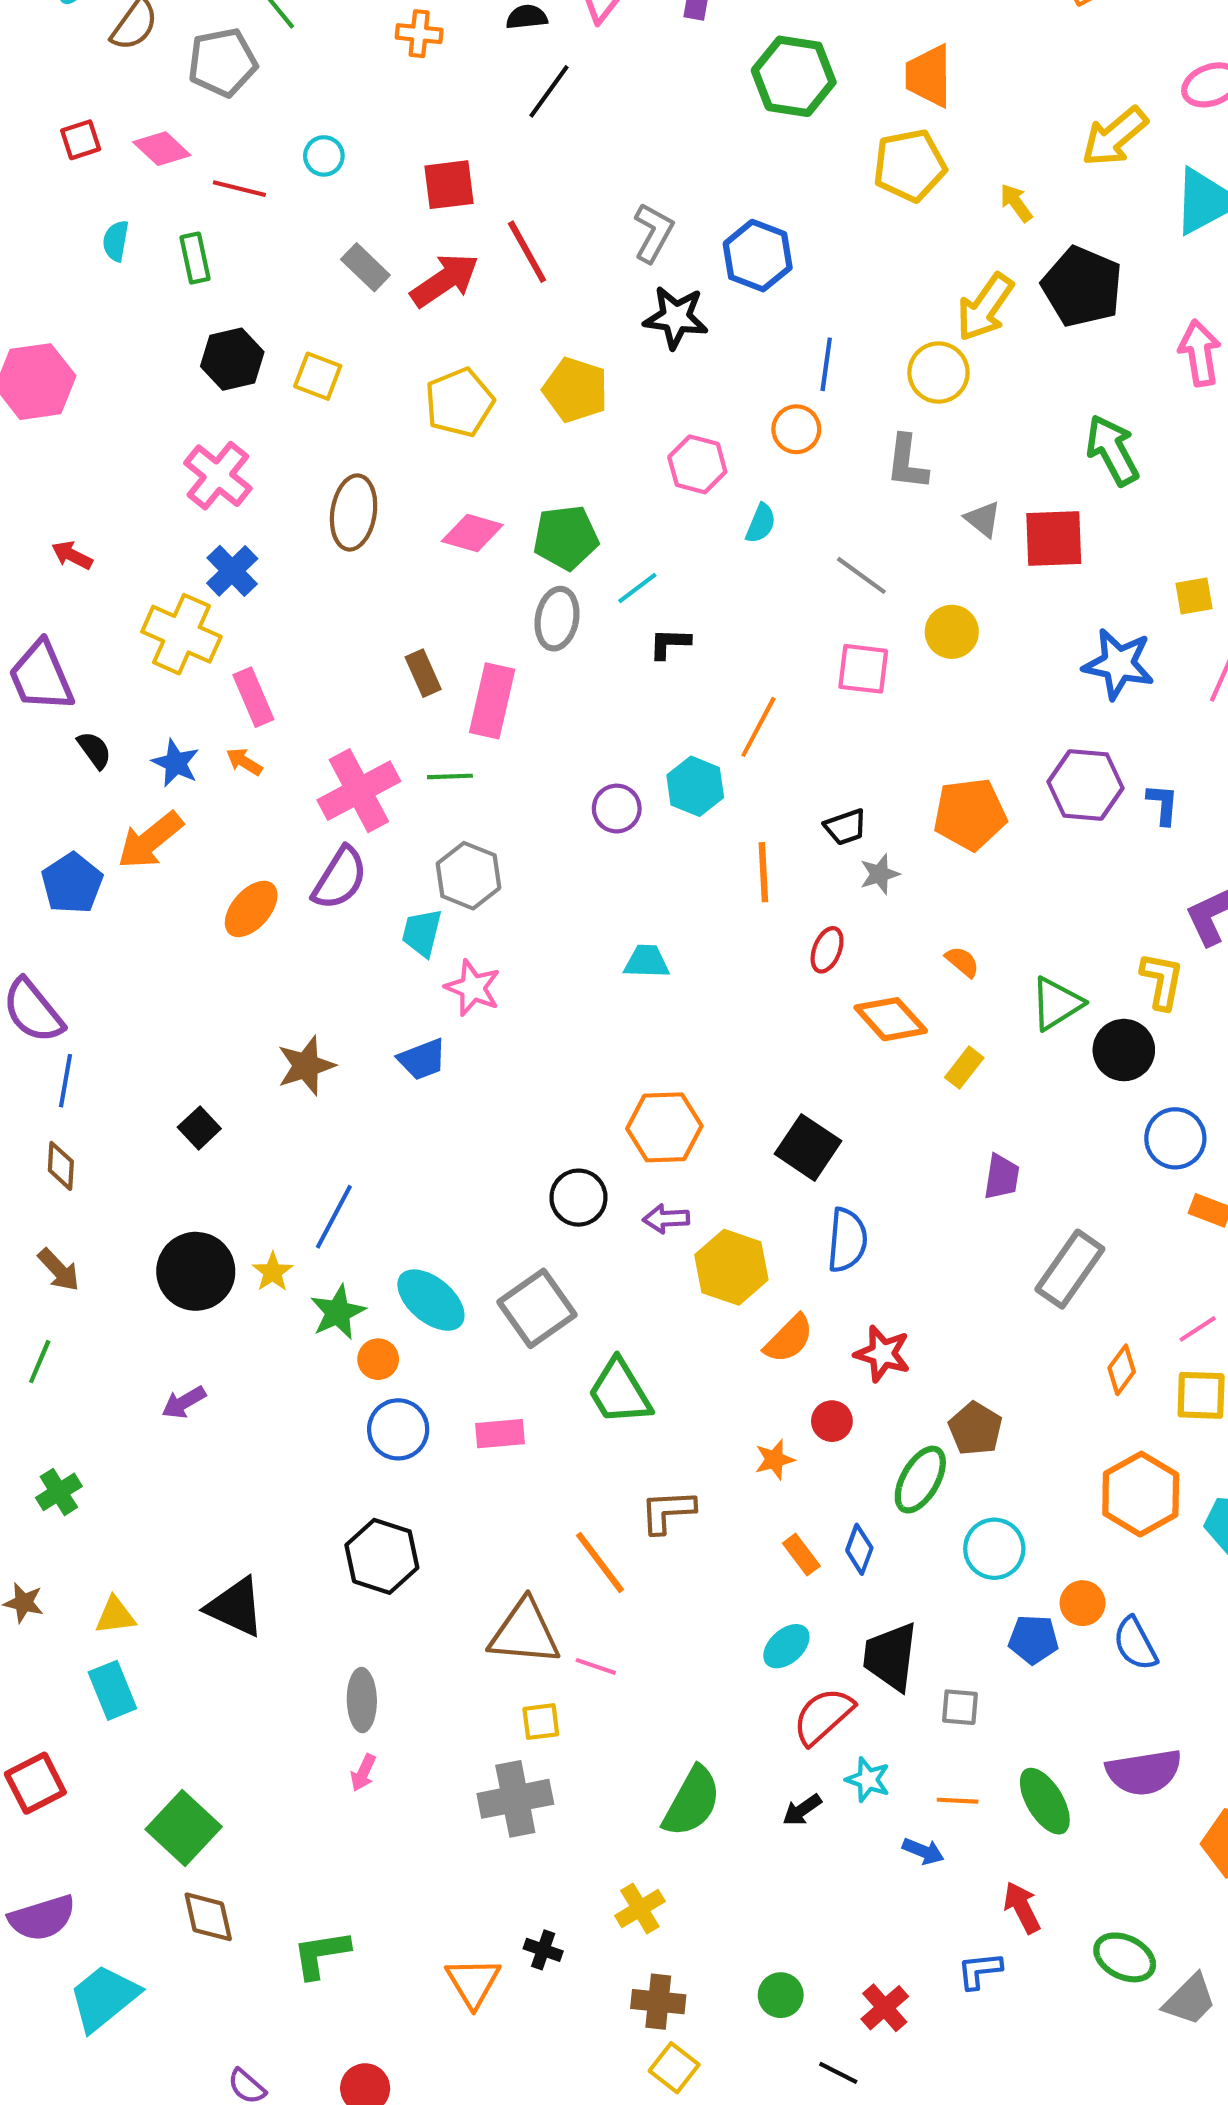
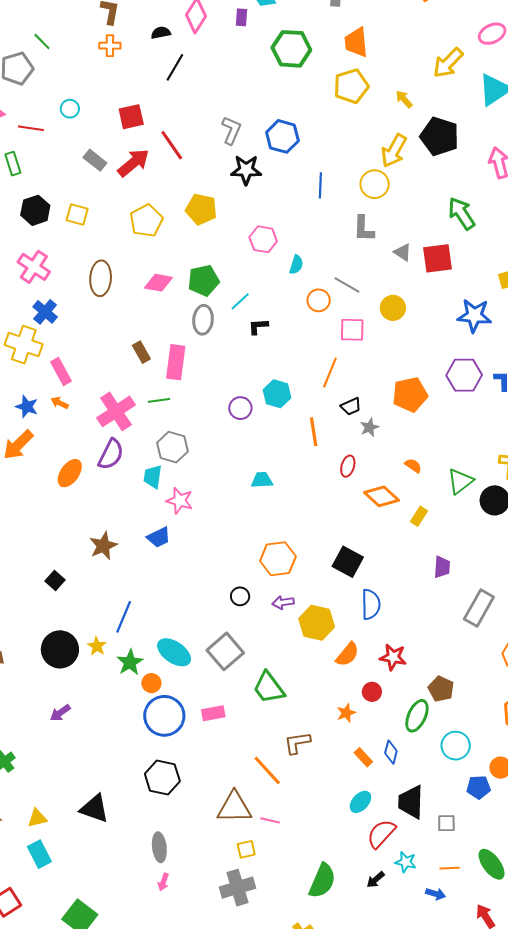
orange circle: (796, 429) -> (319, 300), moved
orange line: (758, 727) -> (330, 373), moved
black circle: (578, 1198) -> (240, 596), size x0.7
blue circle: (398, 1429) -> (164, 716), size x1.4

